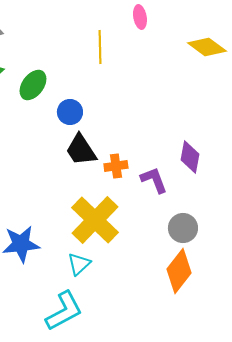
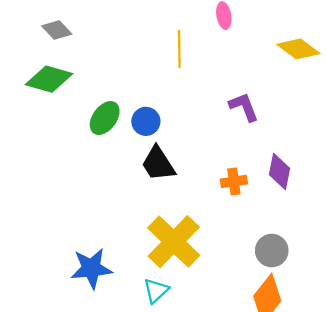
green ellipse: (33, 85) -> (105, 118), moved
orange cross: (116, 166) -> (234, 181), moved
purple L-shape: (154, 180) -> (244, 107), moved

